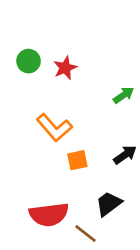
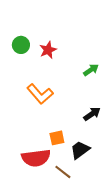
orange square: (77, 160) -> (57, 138), moved

